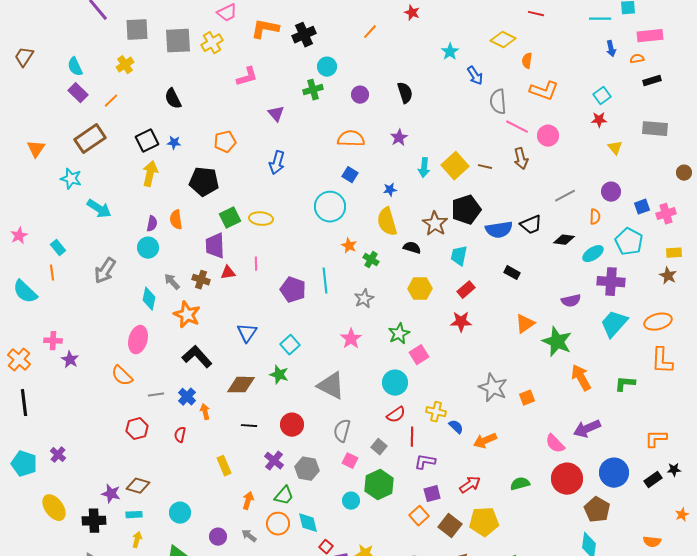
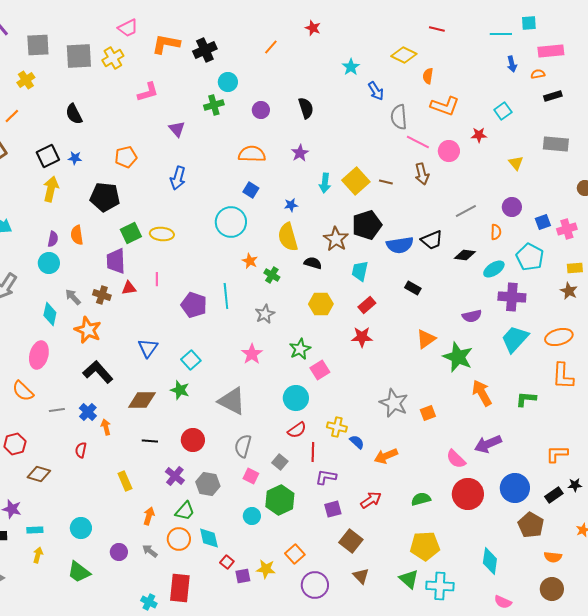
red star: (599, 120) -> (479, 135), moved
red hexagon: (137, 429) -> (15, 444), moved
brown diamond: (138, 486) -> (39, 474), moved
brown pentagon: (597, 510) -> (531, 525), moved
orange square: (419, 516) -> (295, 554), moved
yellow pentagon: (484, 522) -> (425, 546), moved

